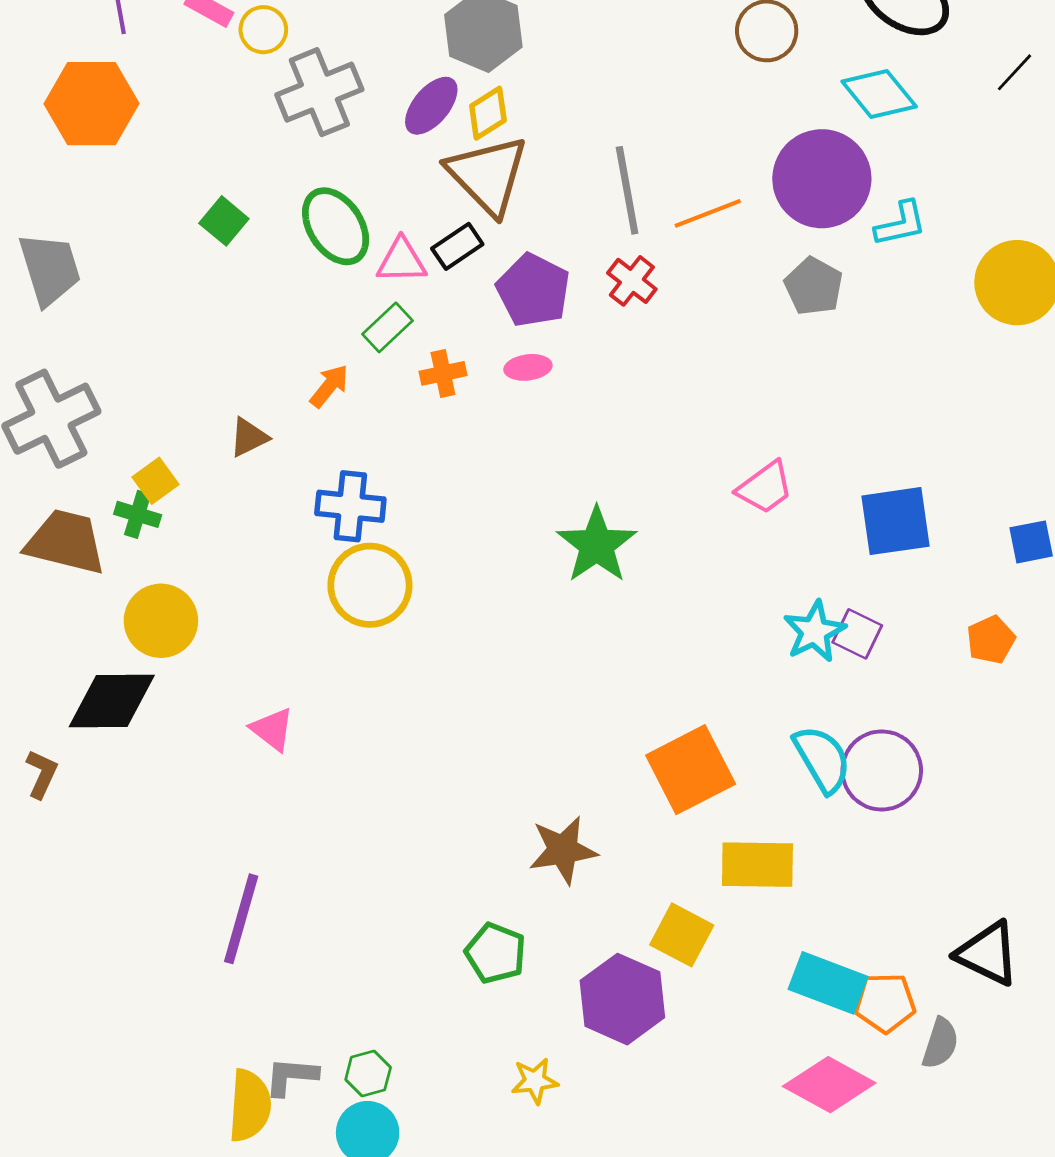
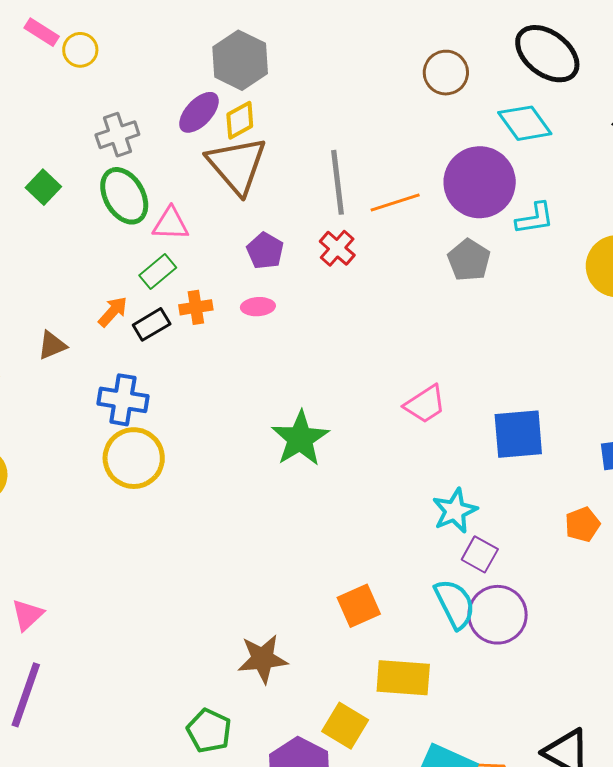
gray cross: (319, 92) -> (117, 135), moved, size x0.7
black rectangle: (457, 246) -> (152, 324), moved
purple pentagon: (533, 290) -> (265, 251), size x0.7
purple square: (857, 634) -> (480, 554), moved
pink triangle: (272, 729) -> (27, 615), moved, turned 36
orange square: (691, 770) -> (359, 606), size x0.7

